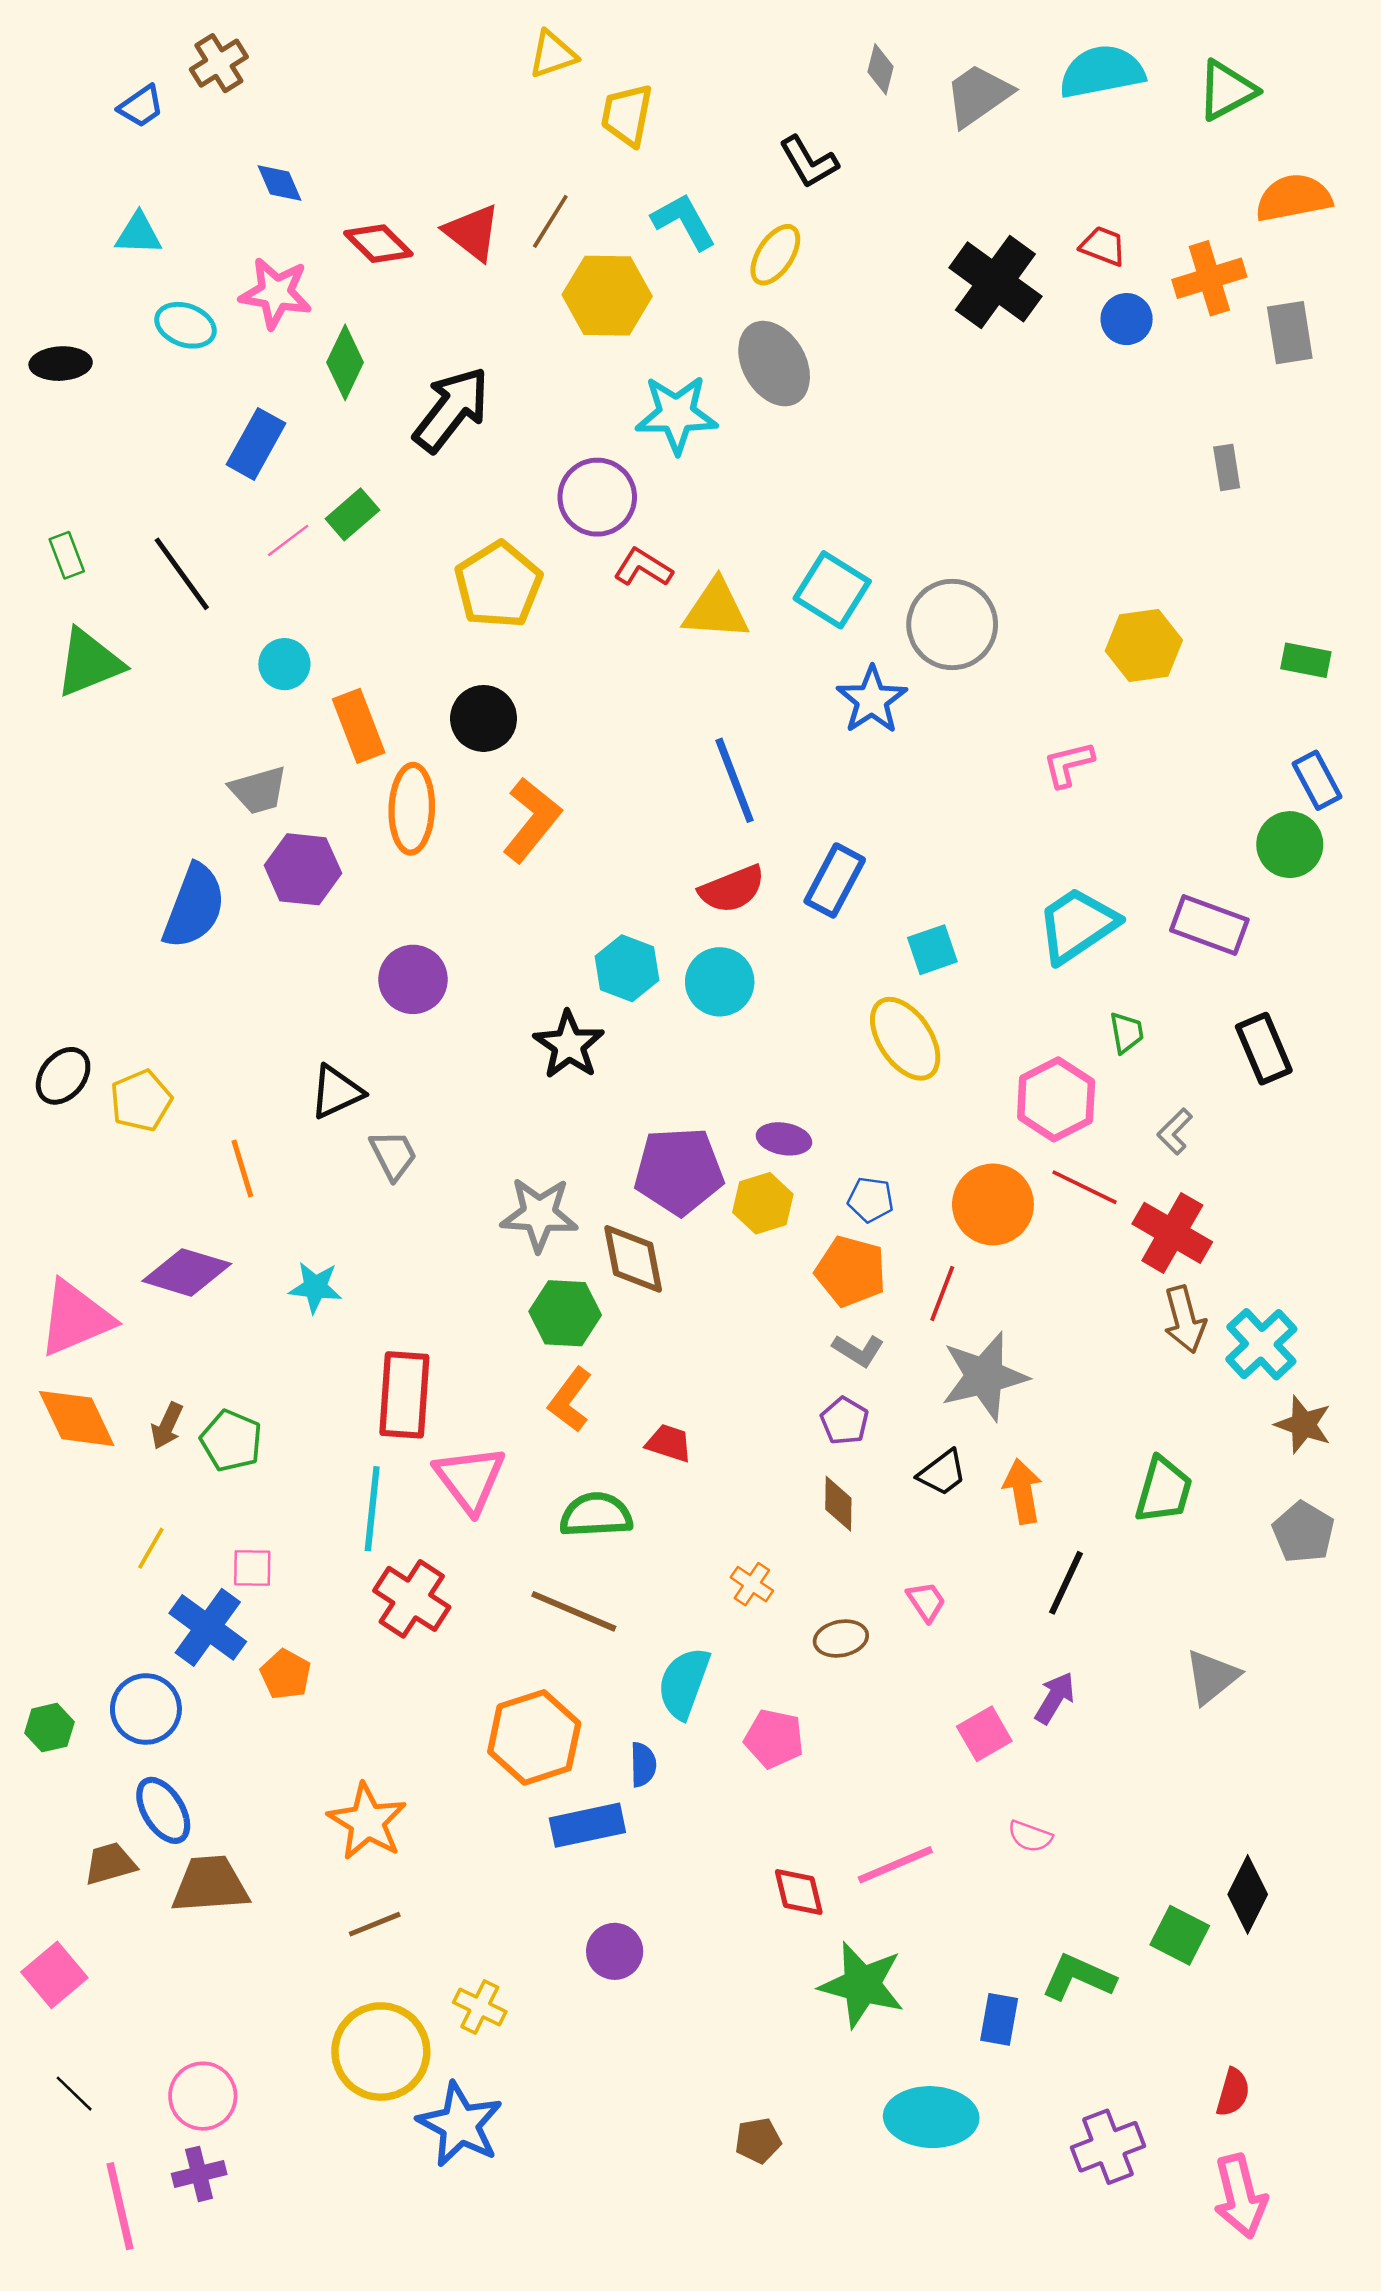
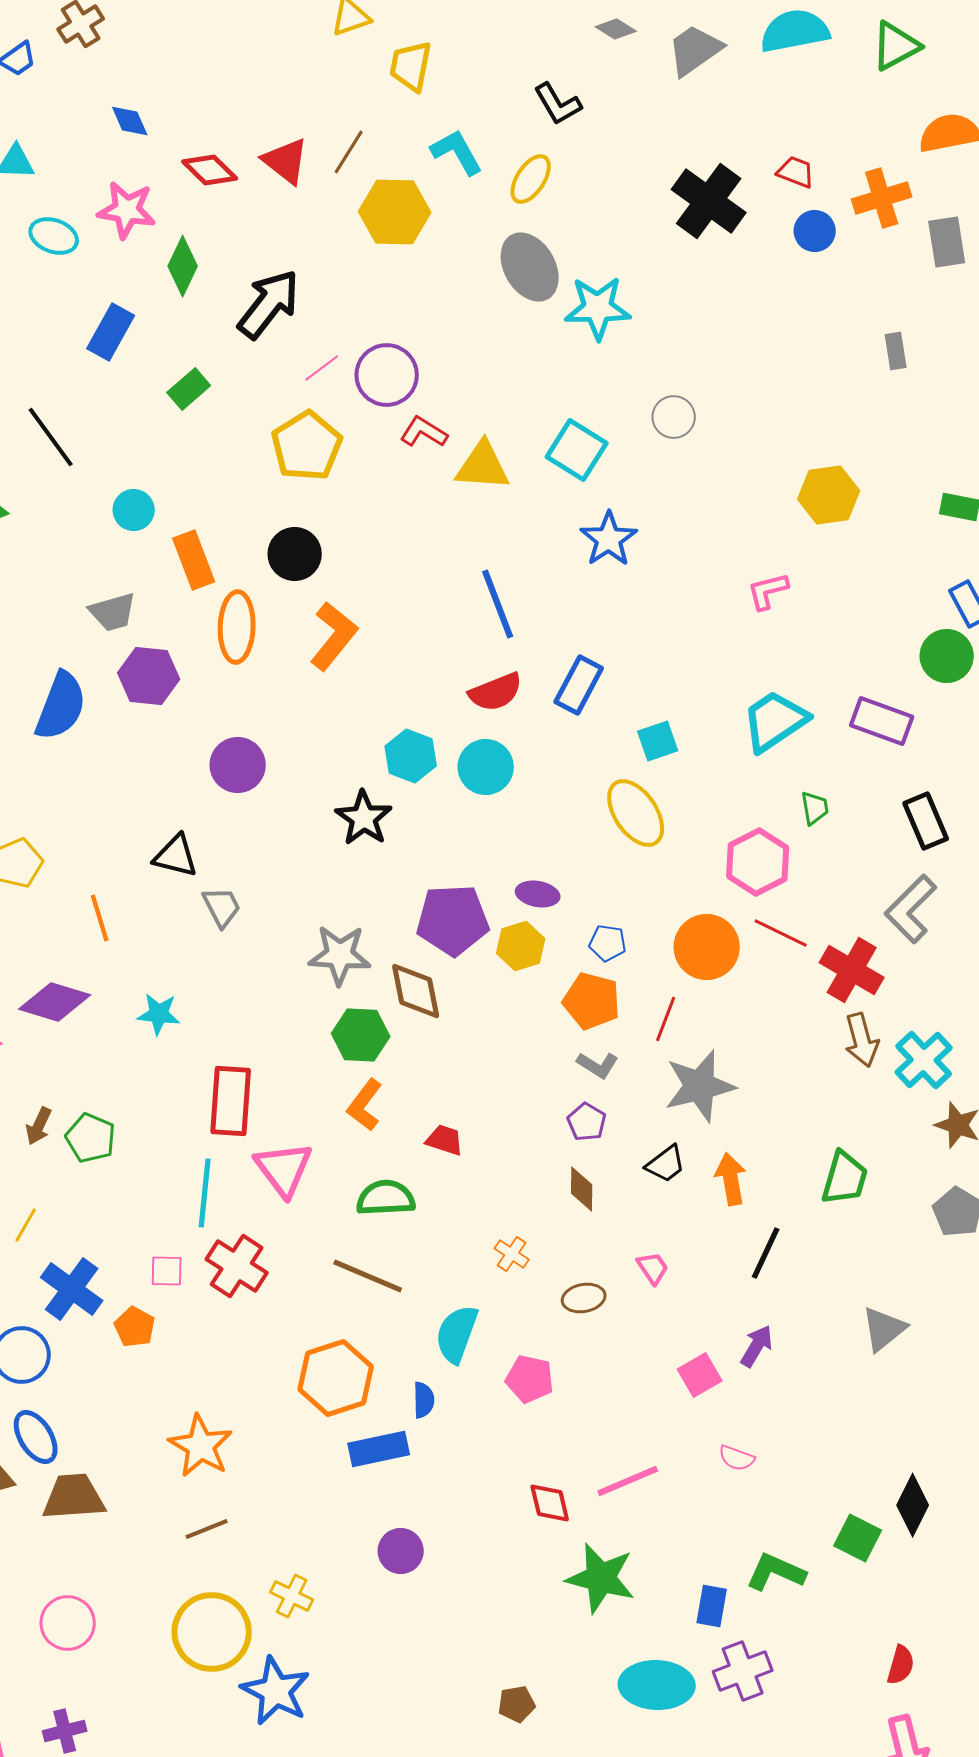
gray diamond: (880, 69) -> (616, 29), turned -72
cyan star: (676, 414) -> (598, 308), moved
pink line: (288, 540) -> (322, 368), moved
gray circle: (952, 624) -> (674, 417), moved, size x0.6
black triangle: (336, 1092) -> (176, 856), turned 39
gray L-shape: (1175, 1131) -> (911, 909), moved, size x1.8
pink square: (252, 1568) -> (167, 1271), moved
pink circle: (203, 2096) -> (68, 1623), moved
purple cross: (1108, 2147) -> (743, 1671), moved

